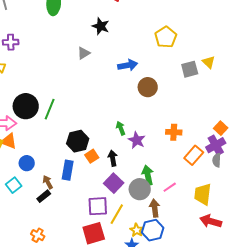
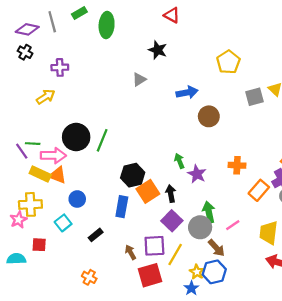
orange square: (92, 156) -> (148, 191), size x1.5
brown arrow: (48, 182) -> (130, 252), moved
brown arrow: (155, 208) -> (216, 248), turned 144

